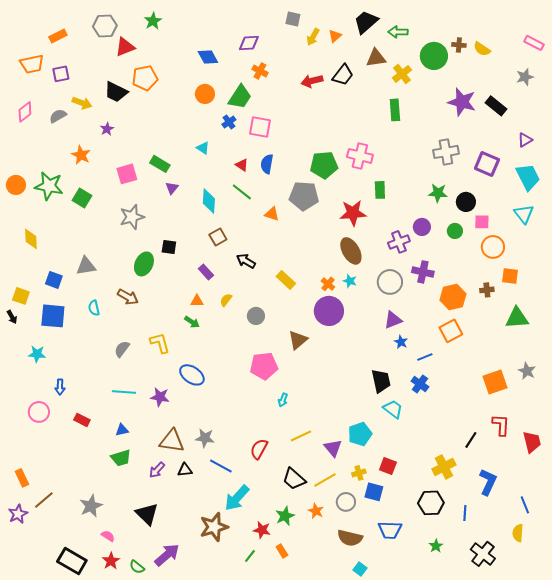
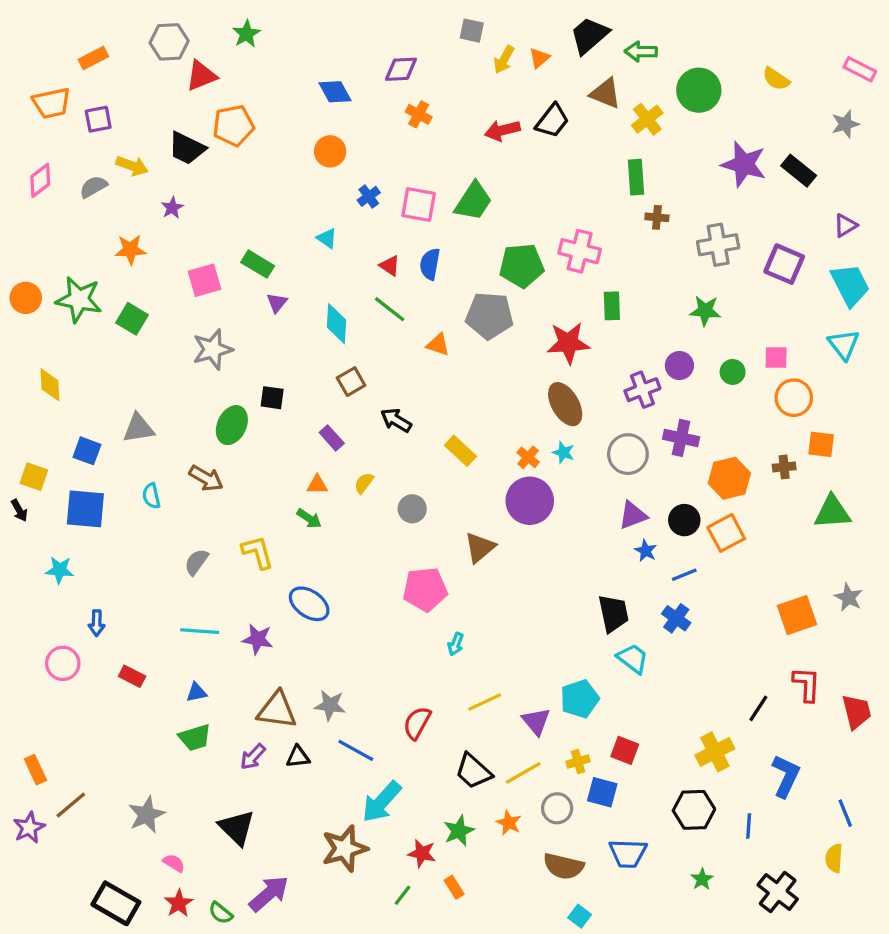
brown cross: (459, 45) -> (657, 217), moved
brown triangle: (376, 58) -> (605, 93), turned 30
green trapezoid: (240, 97) -> (473, 201), moved
orange star: (81, 155) -> (130, 250), turned -30
black circle: (466, 202) -> (684, 520), moved

